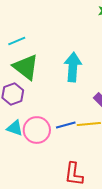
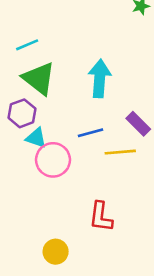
blue line: (66, 125) -> (90, 133), moved
cyan triangle: (15, 128) -> (36, 138), moved

